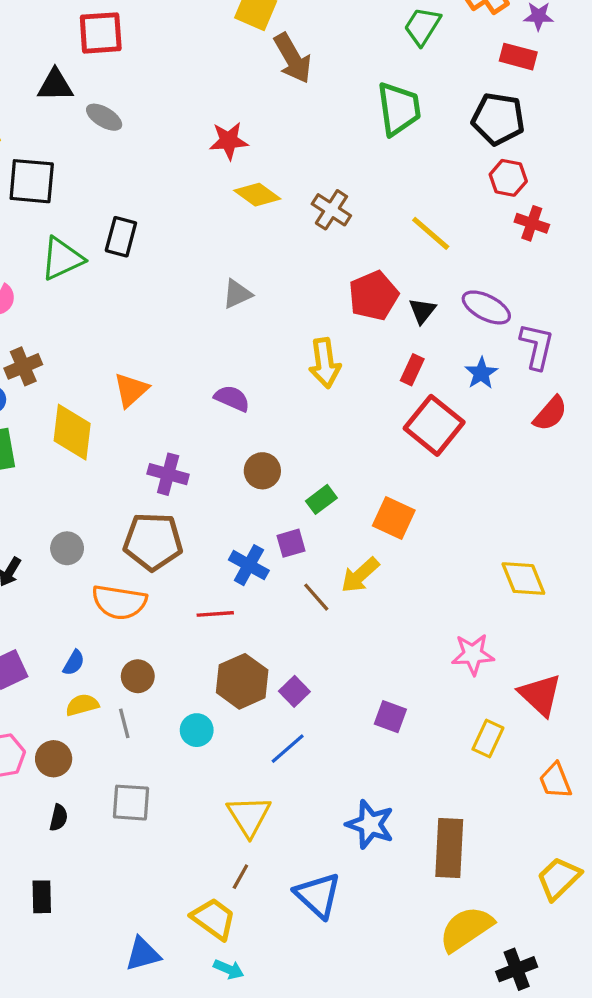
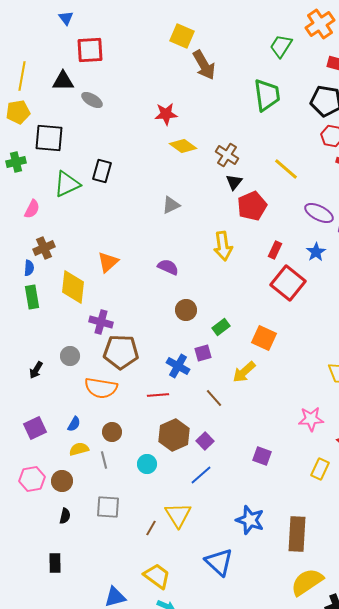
black triangle: (422, 311) -> (234, 182), moved
purple cross: (168, 474) -> (101, 322), moved
brown line: (316, 597) -> (214, 398), moved
brown line: (240, 877) -> (151, 528), moved

